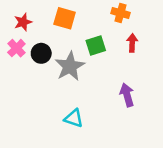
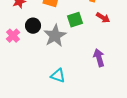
red arrow: (132, 43) -> (103, 18), turned 120
pink cross: (16, 48) -> (13, 36), moved

